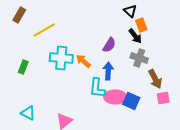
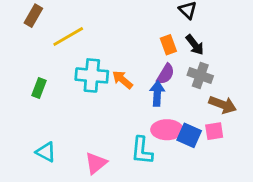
orange rectangle: (141, 25) -> (168, 45), moved
purple semicircle: (109, 45) -> (166, 74), moved
brown arrow: (155, 79) -> (223, 105), turned -42
cyan L-shape: (97, 88) -> (142, 151), moved
pink square: (163, 98) -> (214, 131), moved

